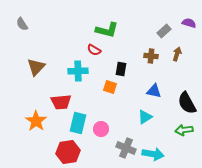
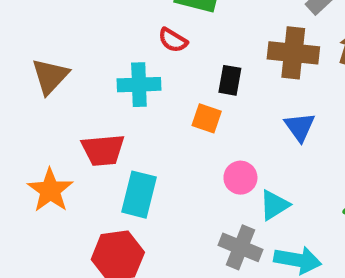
brown cross: (151, 56) -> (293, 53), size x1.6
blue triangle: (154, 91) -> (300, 127), turned 42
cyan triangle: (145, 117) -> (274, 205), moved
pink circle: (101, 129) -> (240, 178), moved

